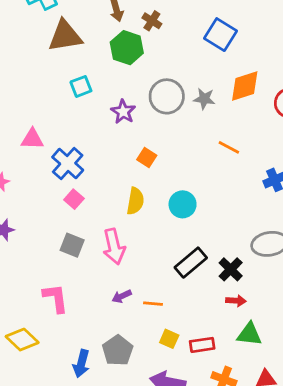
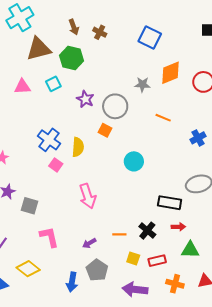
green hexagon: (127, 48) -> (72, 58), moved
gray circle: (167, 96) -> (115, 106), moved
pink triangle: (32, 139) -> (22, 87), moved
yellow semicircle: (135, 201) -> (78, 147), moved
gray square: (72, 245) -> (30, 206), moved
black rectangle: (191, 263) -> (170, 203), moved, turned 55
black cross: (231, 269) -> (147, 231), moved
purple arrow: (122, 296) -> (89, 243), moved

